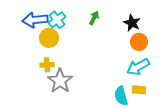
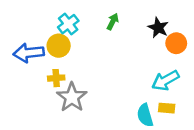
blue arrow: (35, 20) -> (29, 53), moved
orange circle: (139, 42) -> (176, 43), moved

